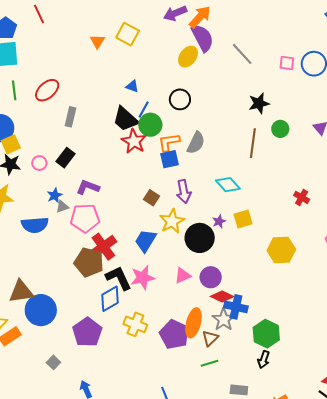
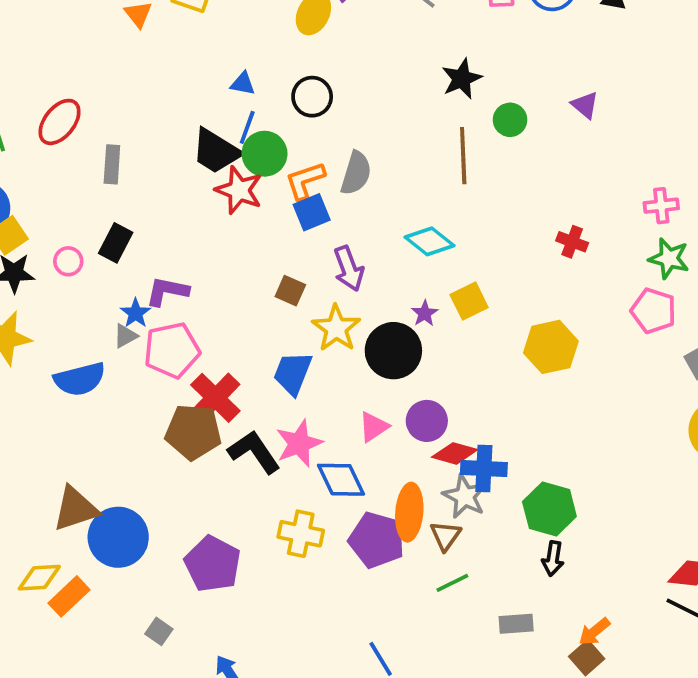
blue triangle: (132, 86) -> (243, 84), moved
blue star: (55, 195) -> (136, 313), moved
blue diamond: (110, 299) -> (341, 480), moved, turned -76

